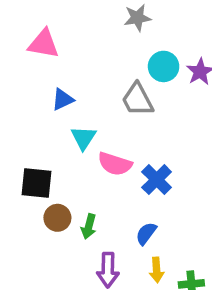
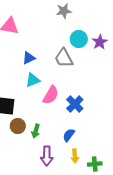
blue triangle: (63, 100) -> (29, 58), moved
cyan triangle: (84, 138) -> (33, 80), turned 35
pink semicircle: (115, 164) -> (51, 95), turned -78

